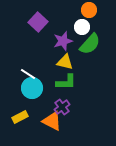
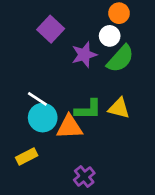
yellow triangle: (65, 62) -> (119, 108), moved
purple cross: (62, 107) -> (84, 177), moved
orange triangle: (52, 121) -> (69, 127), moved, turned -30

